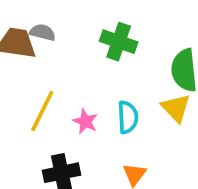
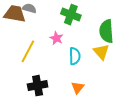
pink star: (85, 121) -> (56, 38), moved

